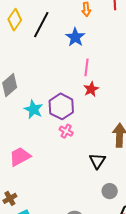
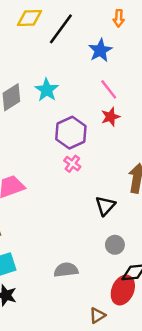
yellow diamond: (15, 20) -> (29, 18), turned 45
pink line: (86, 67) -> (109, 89), turned -54
cyan star: (33, 109) -> (47, 90), moved

